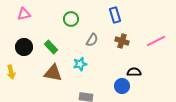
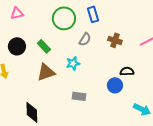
blue rectangle: (115, 15) -> (93, 14), moved
green circle: (71, 19) -> (64, 18), size x1.5
brown triangle: (53, 73) -> (46, 72), turned -30

